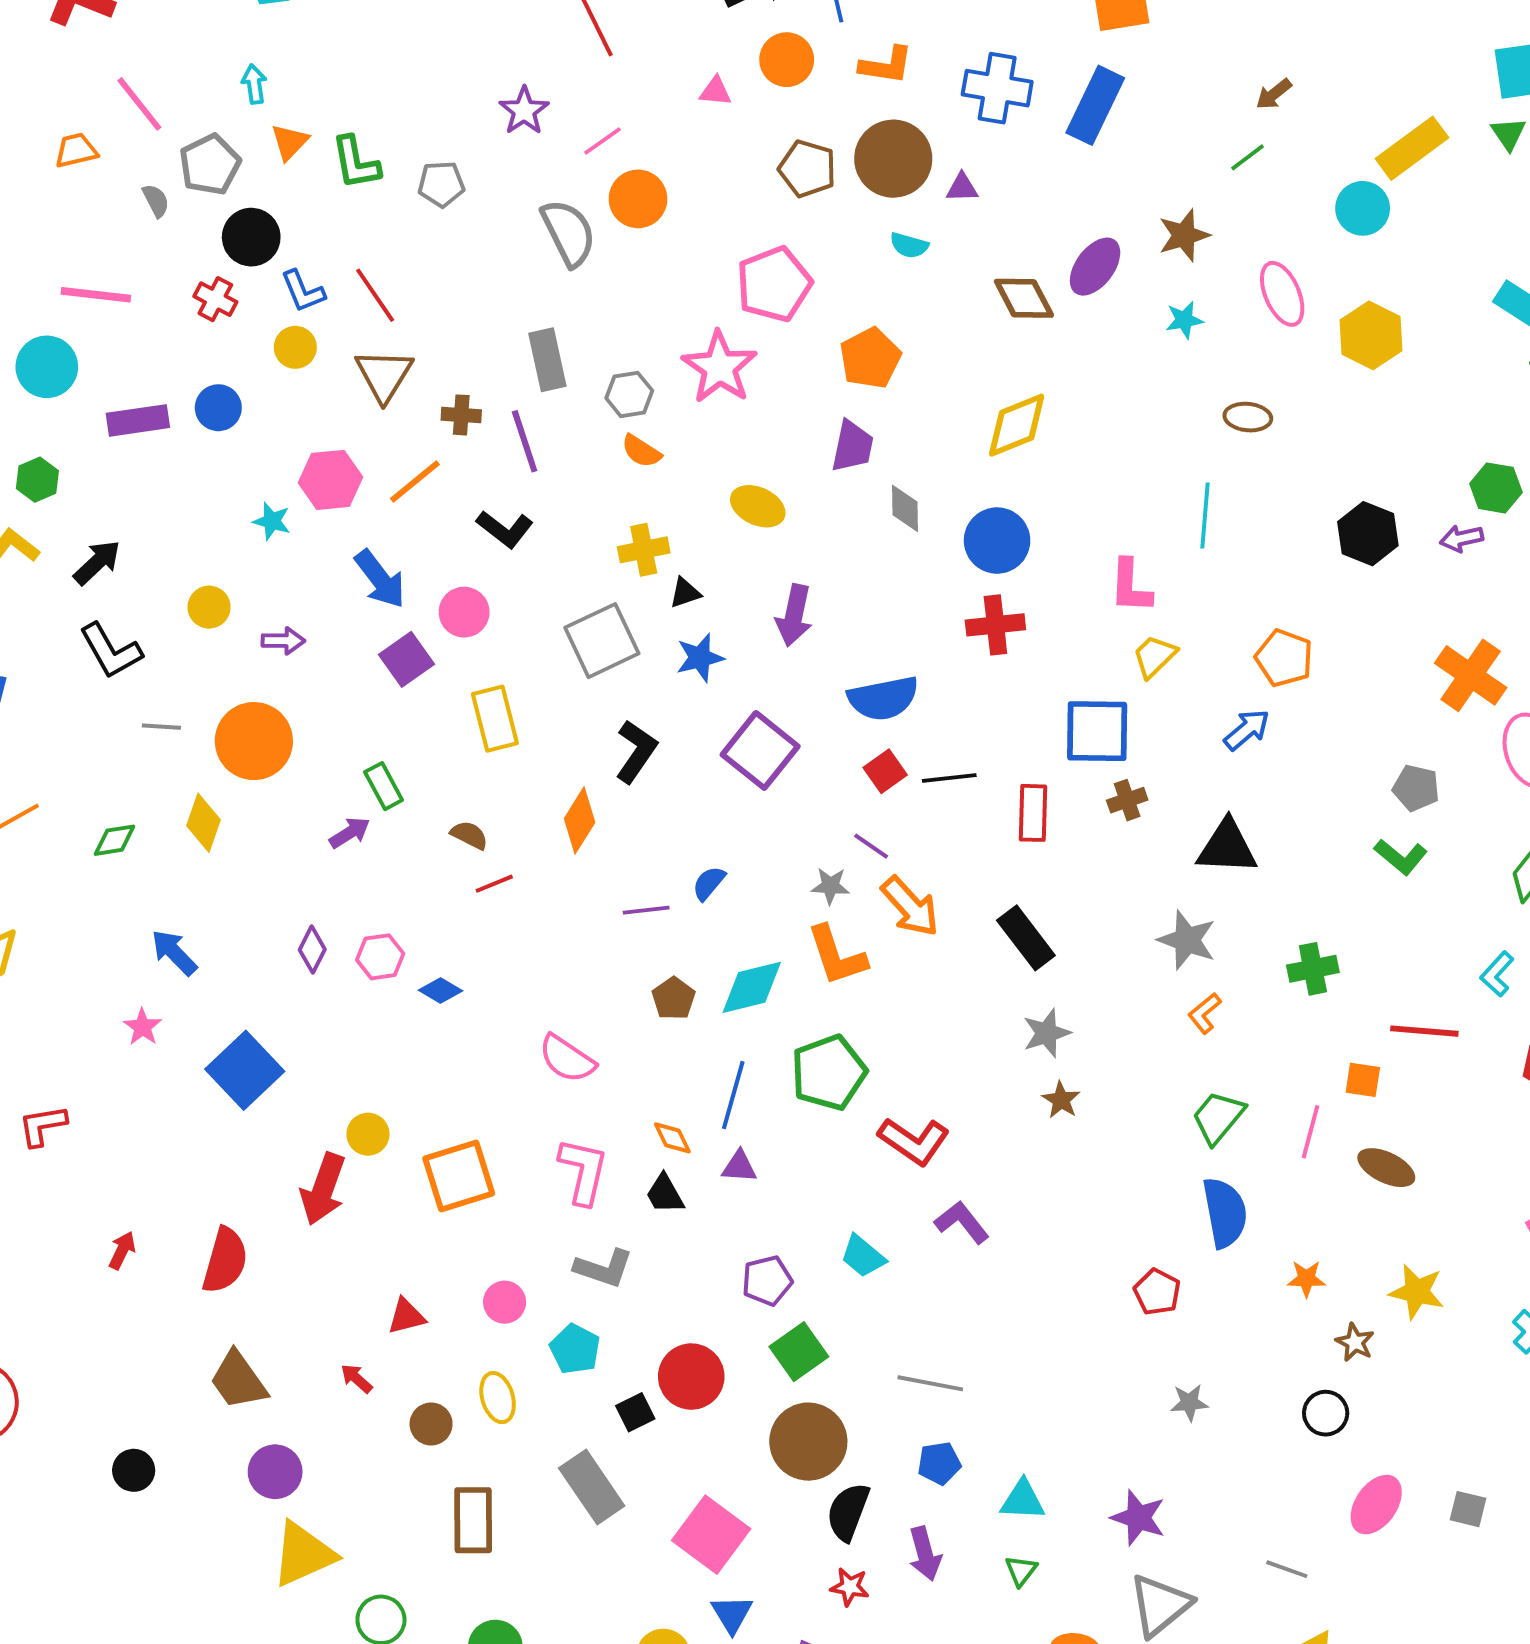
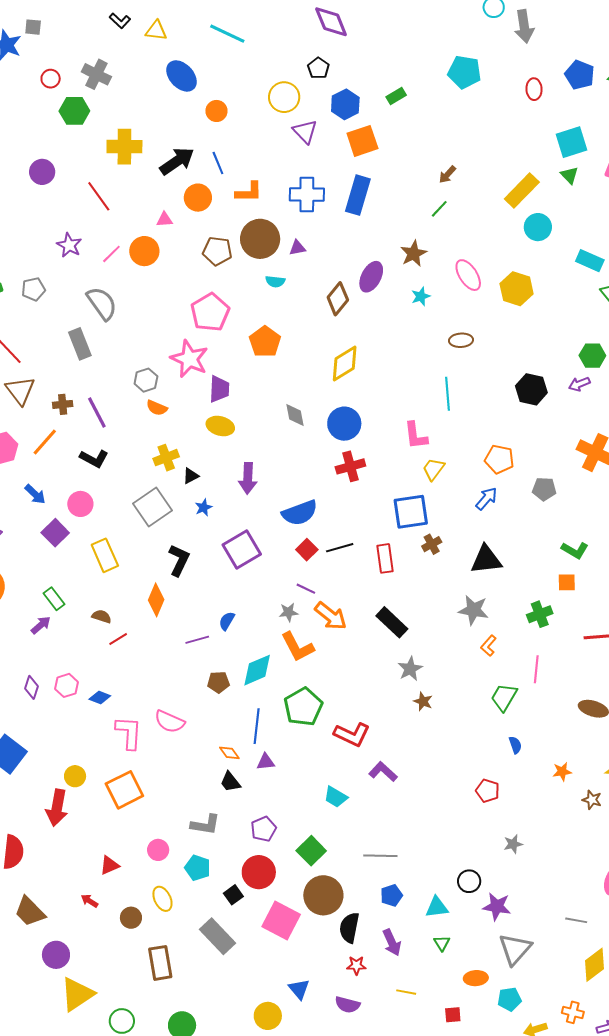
orange circle: (638, 199) -> (144, 251), moved
cyan circle: (1363, 208) -> (538, 227), moved
brown diamond: (1024, 298) -> (338, 299), turned 76
gray rectangle: (547, 360) -> (80, 344), moved
purple trapezoid: (852, 446) -> (219, 389), moved
blue arrow: (380, 579) -> (35, 494), size x0.7
blue star: (700, 658) -> (204, 508), size x0.7
purple square: (760, 750) -> (242, 549), turned 30
gray pentagon: (1416, 788) -> (544, 489), moved
brown pentagon: (673, 998) -> (218, 682), turned -30
orange square: (1363, 1080) -> (567, 582), moved
pink line: (1311, 1132) -> (536, 669), moved
pink L-shape: (583, 1171) -> (129, 733), moved
blue semicircle: (1225, 1213) -> (515, 745), size x0.5
purple pentagon: (767, 1281) -> (264, 829), moved
black circle: (1326, 1413) -> (469, 881), moved
pink square: (711, 1535) -> (281, 921), moved

